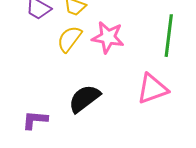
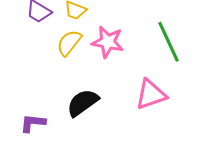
green line: (169, 36) -> (169, 42), turned -33

